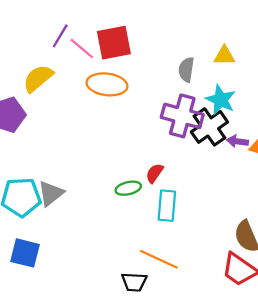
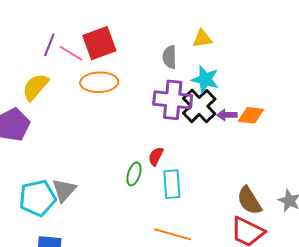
green ellipse: (128, 188) -> (134, 174), turned -50

